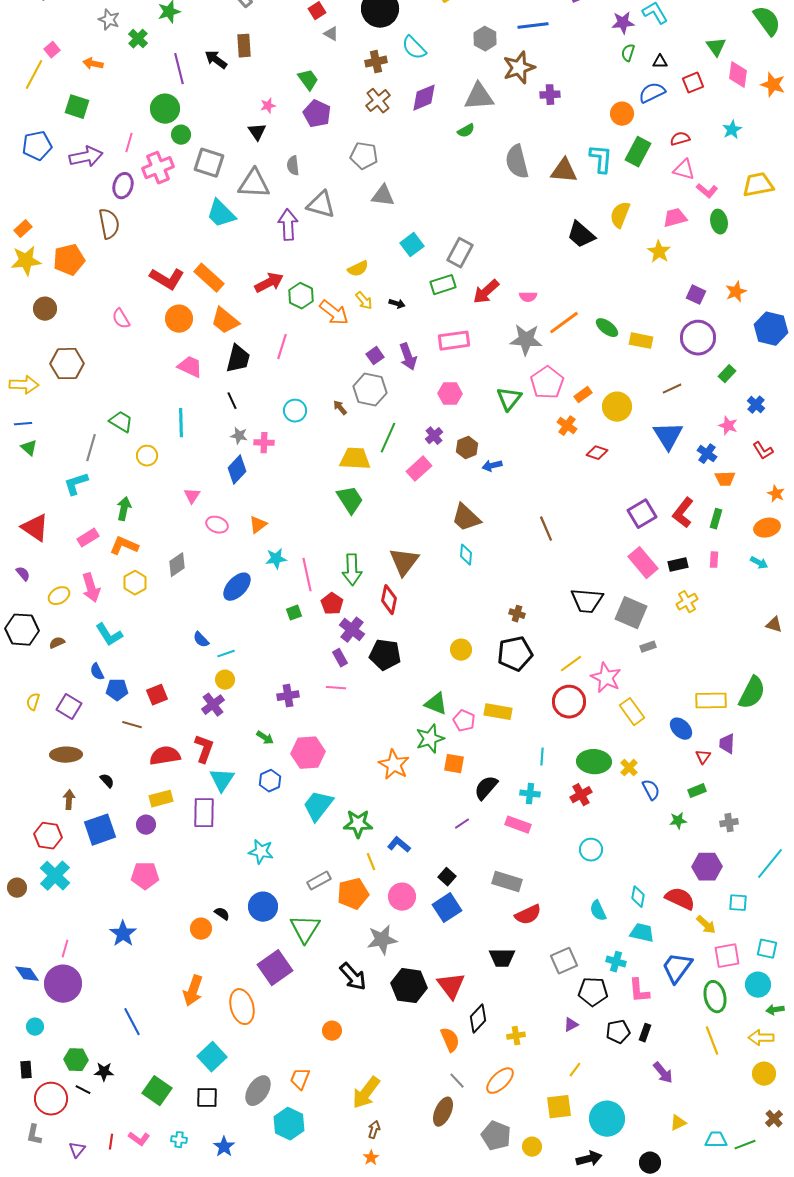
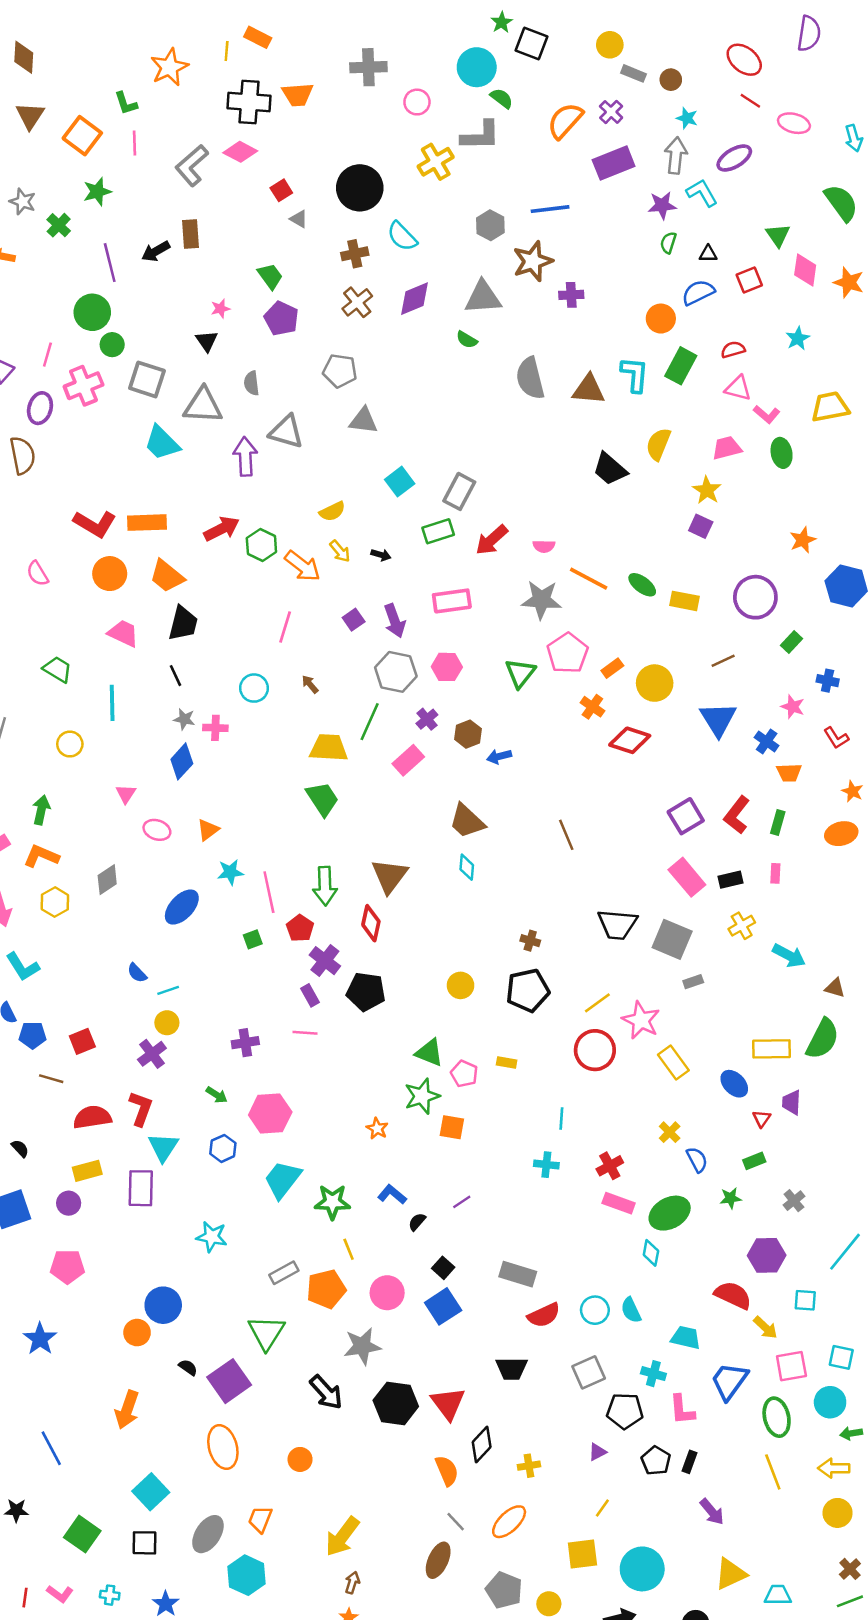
black arrow: (216, 60) -> (156, 251), turned -65
green semicircle: (466, 131) -> (467, 340), turned 60
orange rectangle: (209, 278) -> (147, 523), turned -44
purple square: (696, 295) -> (701, 526), moved
orange line: (564, 323) -> (589, 579), turned 64
pink line: (282, 347) -> (285, 627), moved
gray hexagon: (370, 390) -> (396, 672), moved
blue cross: (756, 405) -> (828, 681), turned -30
green trapezoid: (121, 422) -> (57, 669), moved
red diamond: (597, 453) -> (630, 740), size x1.5
cyan arrow: (759, 563) -> (789, 956), moved, size x1.5
brown triangle: (774, 625) -> (835, 988), moved
yellow rectangle: (498, 712) -> (507, 1063), size x0.6
green ellipse: (594, 762) -> (670, 1213), moved, turned -32
orange star: (394, 765) -> (377, 1128), size x0.6
black semicircle: (486, 788) -> (417, 1222), moved, size x0.6
gray cross: (729, 823) -> (794, 1201), turned -30
pink rectangle: (518, 825) -> (619, 1203), moved
blue L-shape: (399, 845) -> (392, 1194), moved
cyan circle: (591, 850) -> (595, 1310), moved
cyan diamond: (638, 897) -> (651, 1253), moved
blue circle: (263, 907) -> (163, 1305), moved
black semicircle: (222, 914) -> (188, 1367), moved
orange ellipse: (242, 1007) -> (223, 1447), moved
black pentagon: (618, 1032) -> (656, 1461), turned -30
yellow triangle: (678, 1123) -> (731, 1574), size x1.6
green line: (745, 1145) -> (850, 1601), moved

